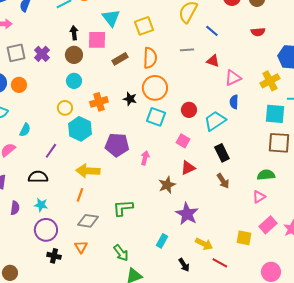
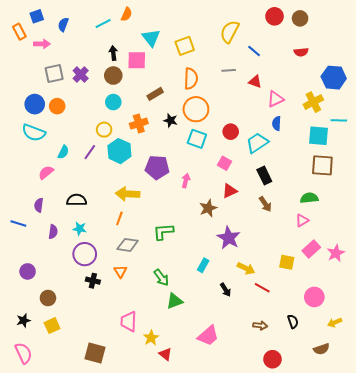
brown rectangle: (120, 59) -> (155, 94), moved
purple line: (51, 151) -> (90, 152), moved

